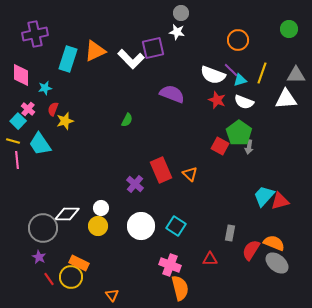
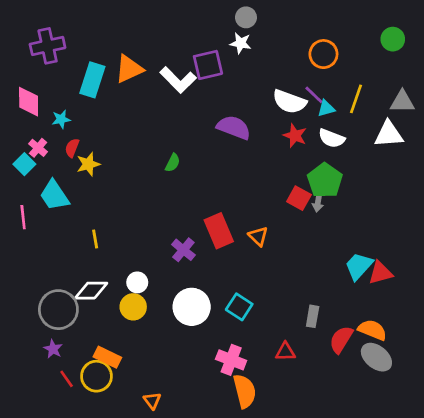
yellow line: (13, 141) -> (95, 239), moved, turned 64
gray arrow: (249, 147) -> (318, 202), moved

